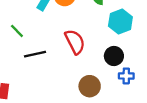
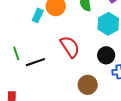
green line: (17, 31) -> (16, 53), moved, turned 32

